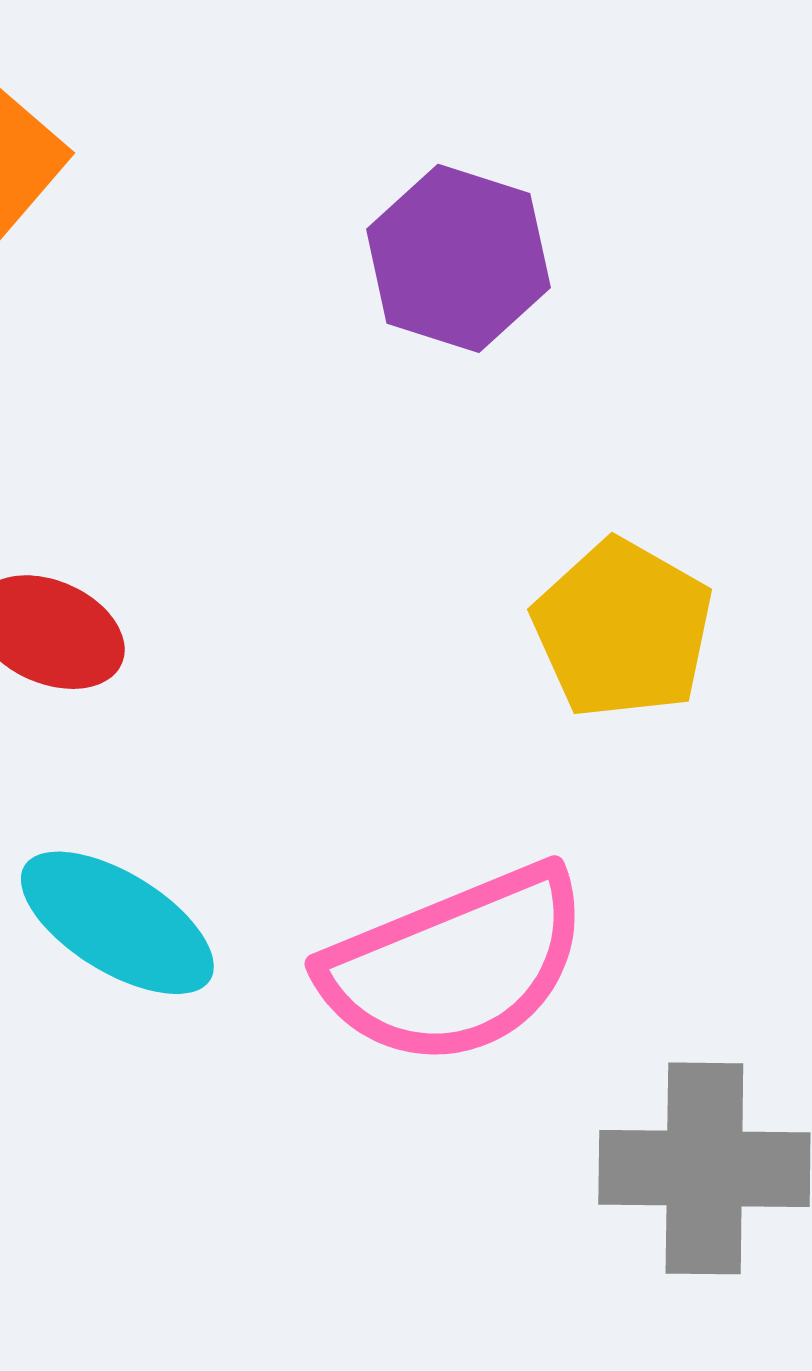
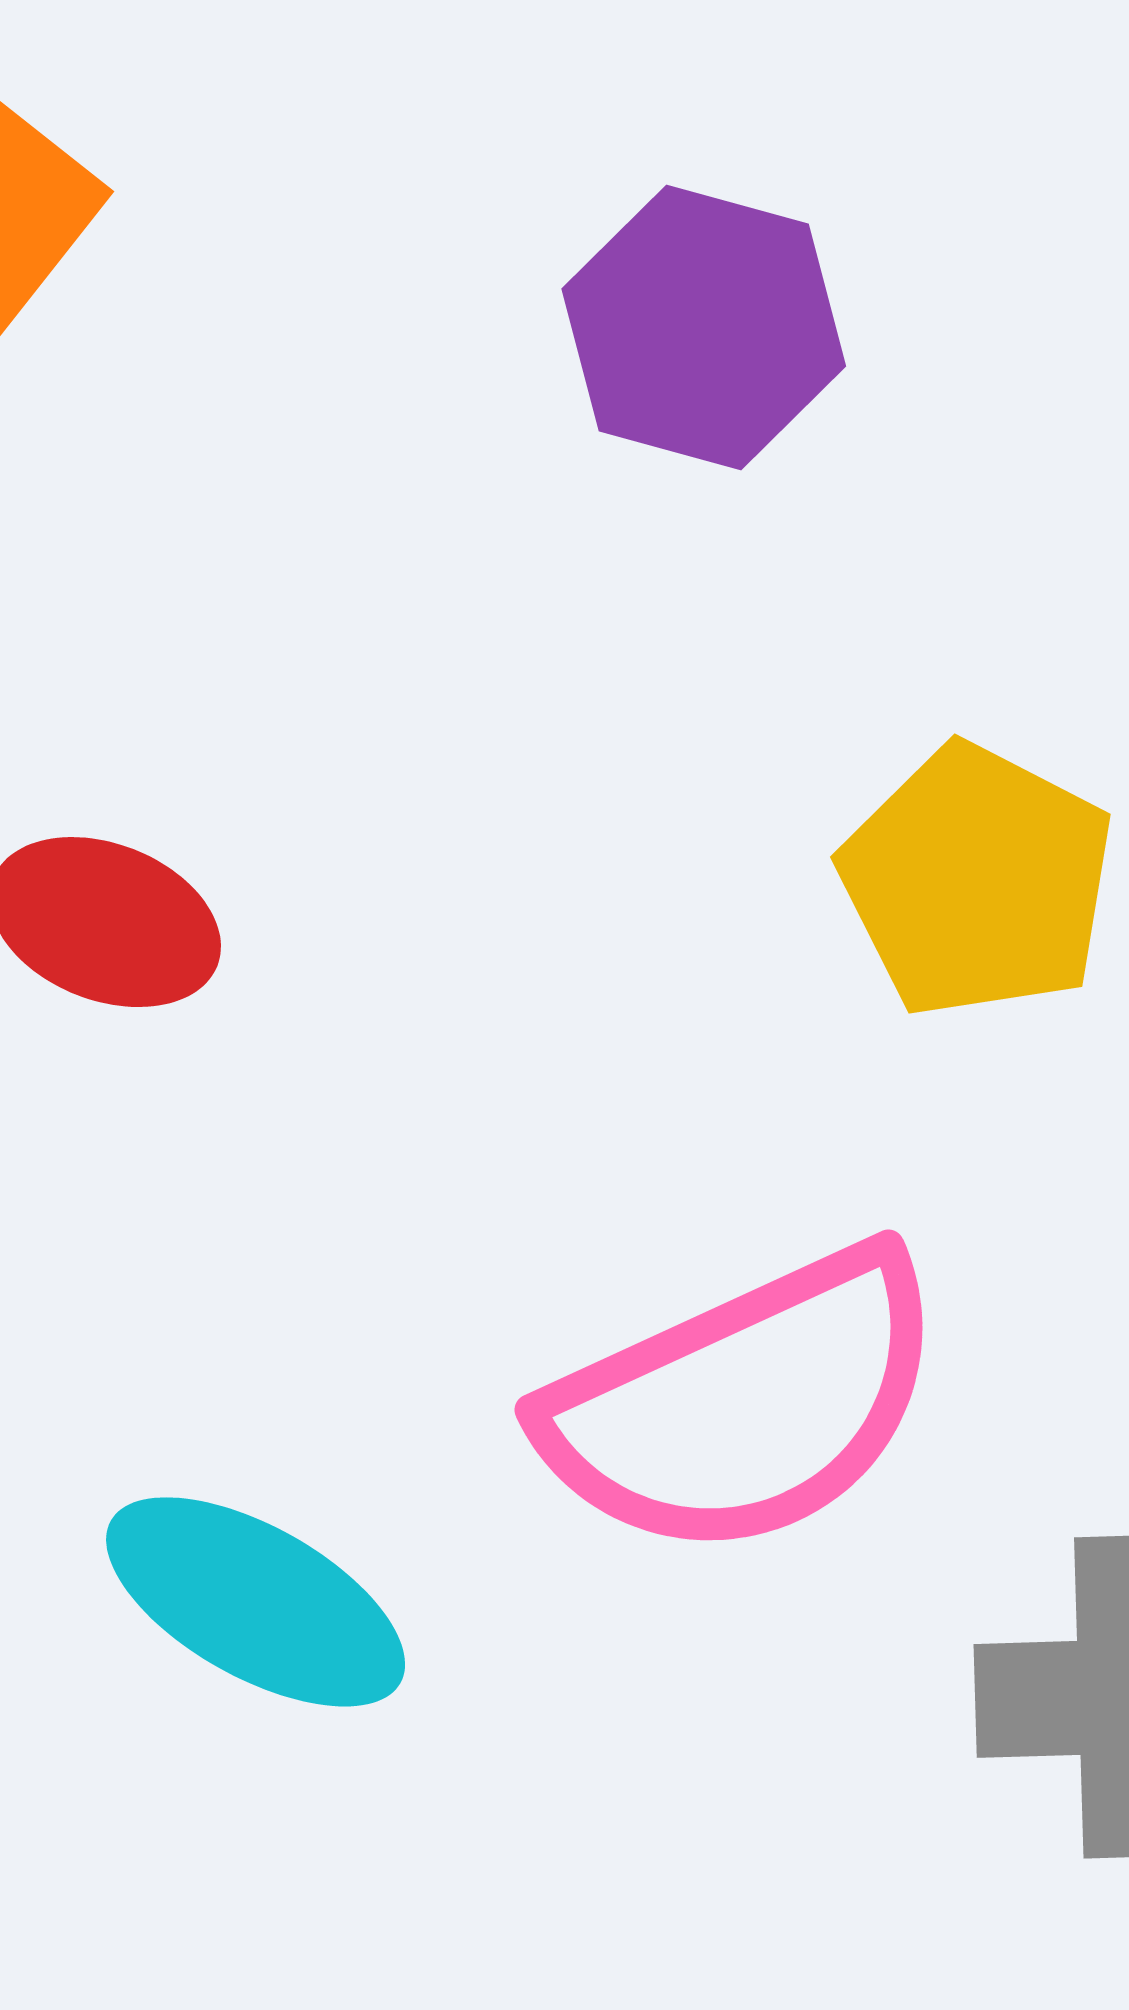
cyan ellipse: (117, 923) -> (256, 1602), moved

